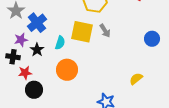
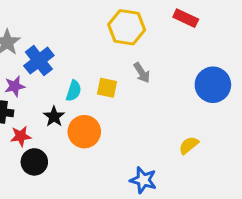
yellow square: (82, 32) -> (107, 88), moved, size x0.6
blue circle: (152, 39) -> (213, 85), size x1.5
black star: (37, 50) -> (54, 117), moved

